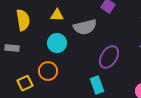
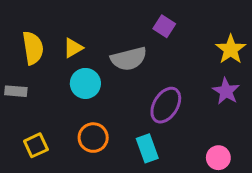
yellow triangle: (57, 15) -> (73, 48), moved, turned -32
orange circle: (48, 71) -> (93, 138), moved

